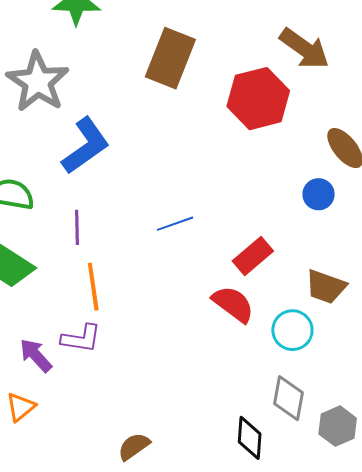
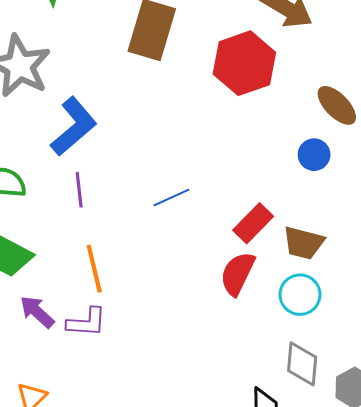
purple line: (77, 227) -> (79, 190), moved
brown trapezoid: (326, 287) -> (303, 243), moved
red semicircle: (233, 304) -> (237, 274), turned -96
purple arrow: (36, 355) -> (37, 312), moved

